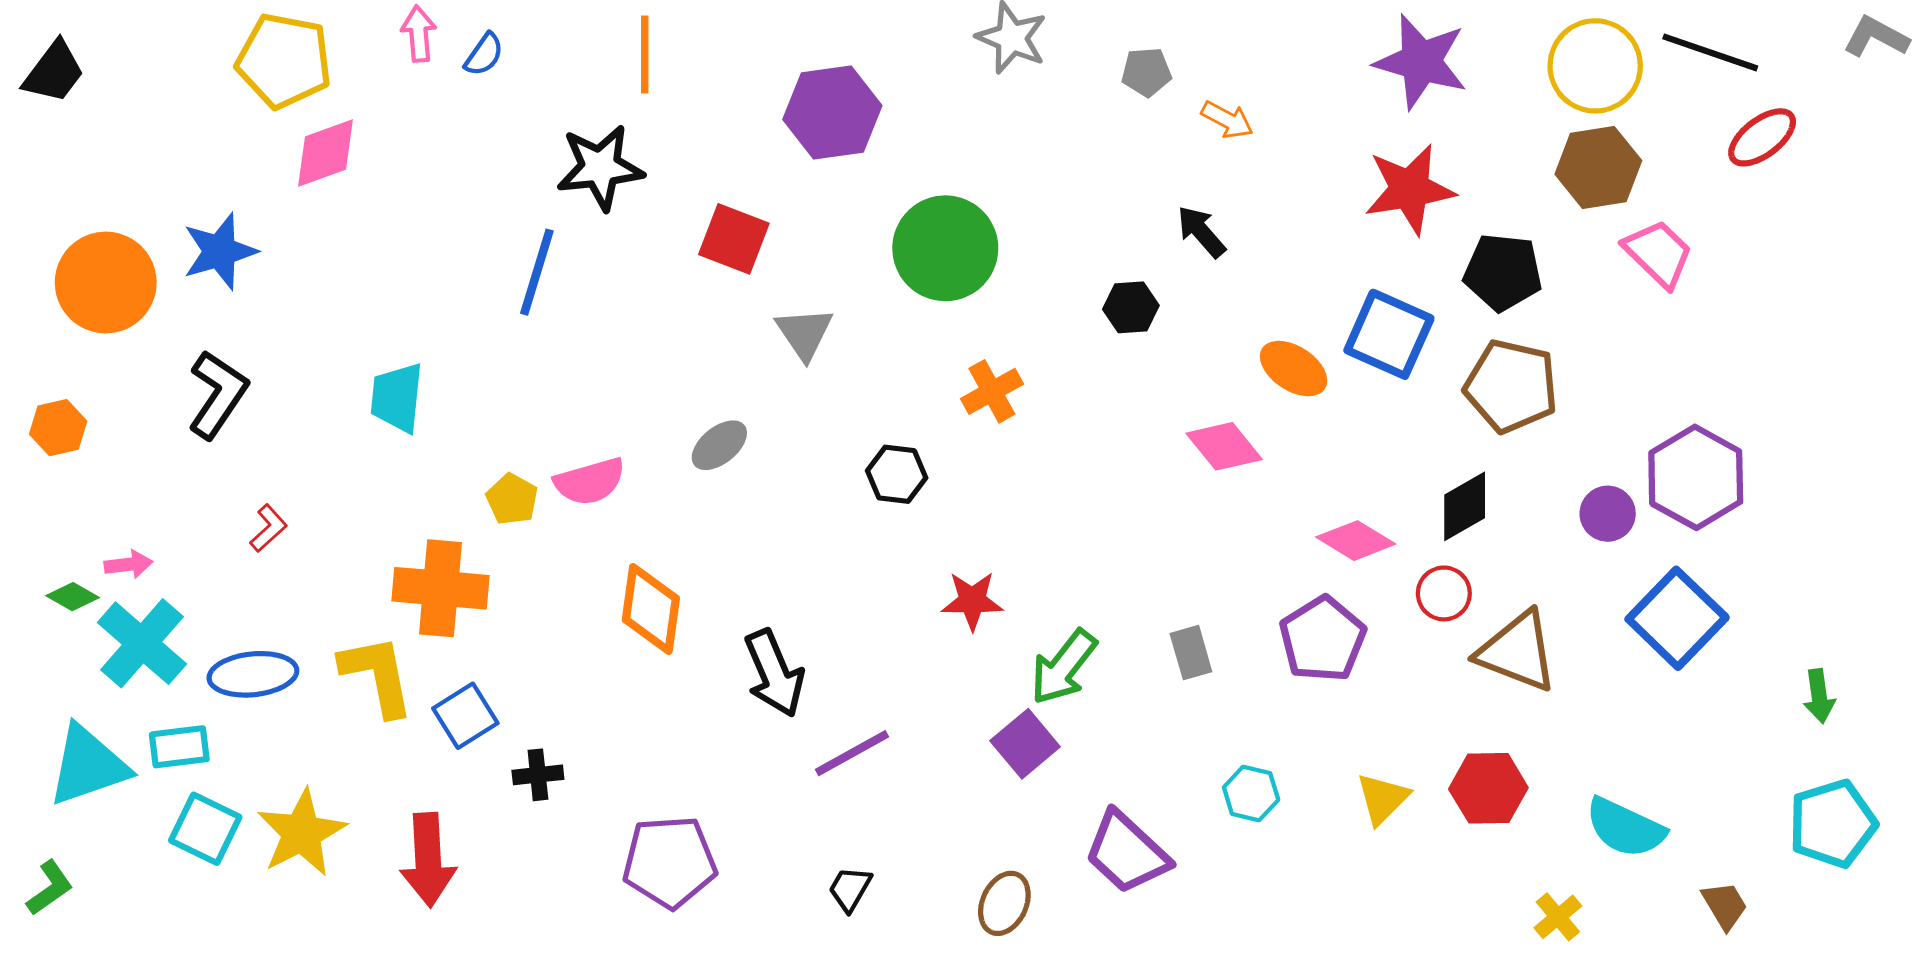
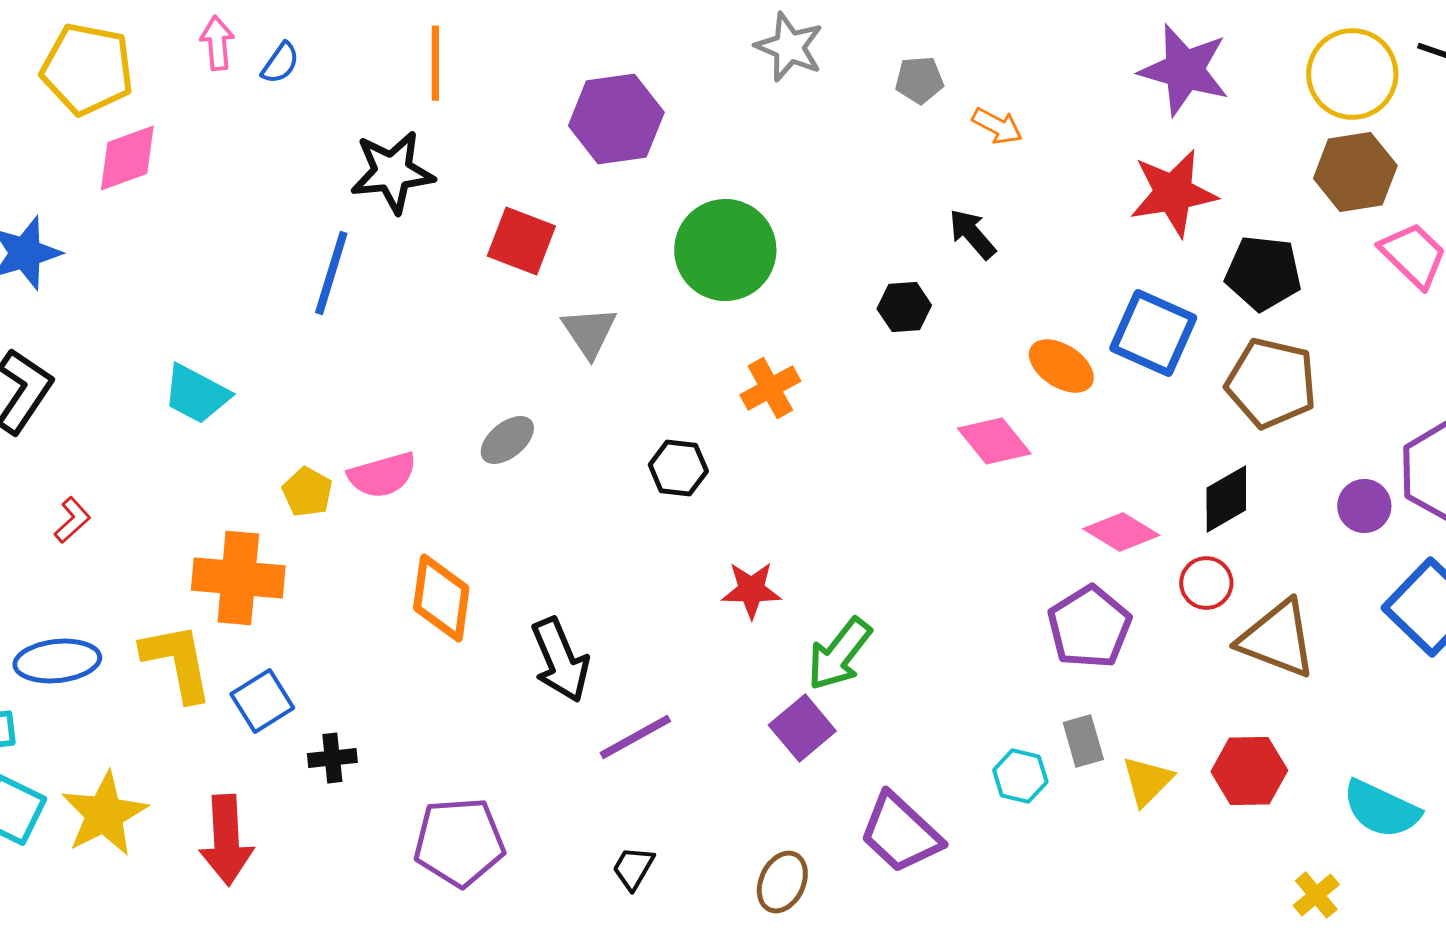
cyan trapezoid: (397, 398) -> (196, 394), turned -68
gray rectangle: (1191, 653) -> (1083, 741), moved

